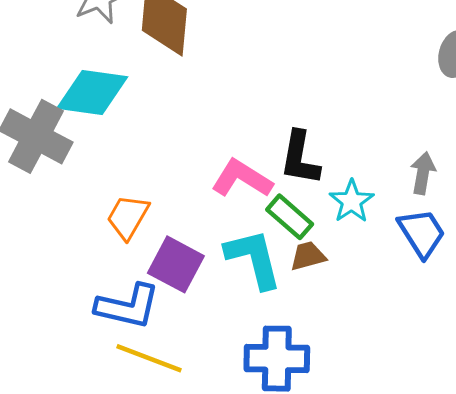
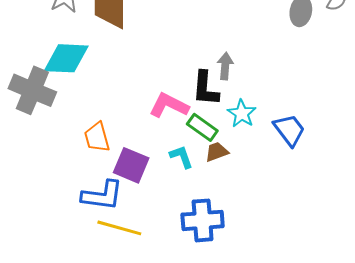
gray arrow: (423, 173) -> (225, 66), moved
orange trapezoid: (128, 217) -> (97, 137), turned -40
cyan L-shape: (254, 259) -> (181, 157), size x0.6

